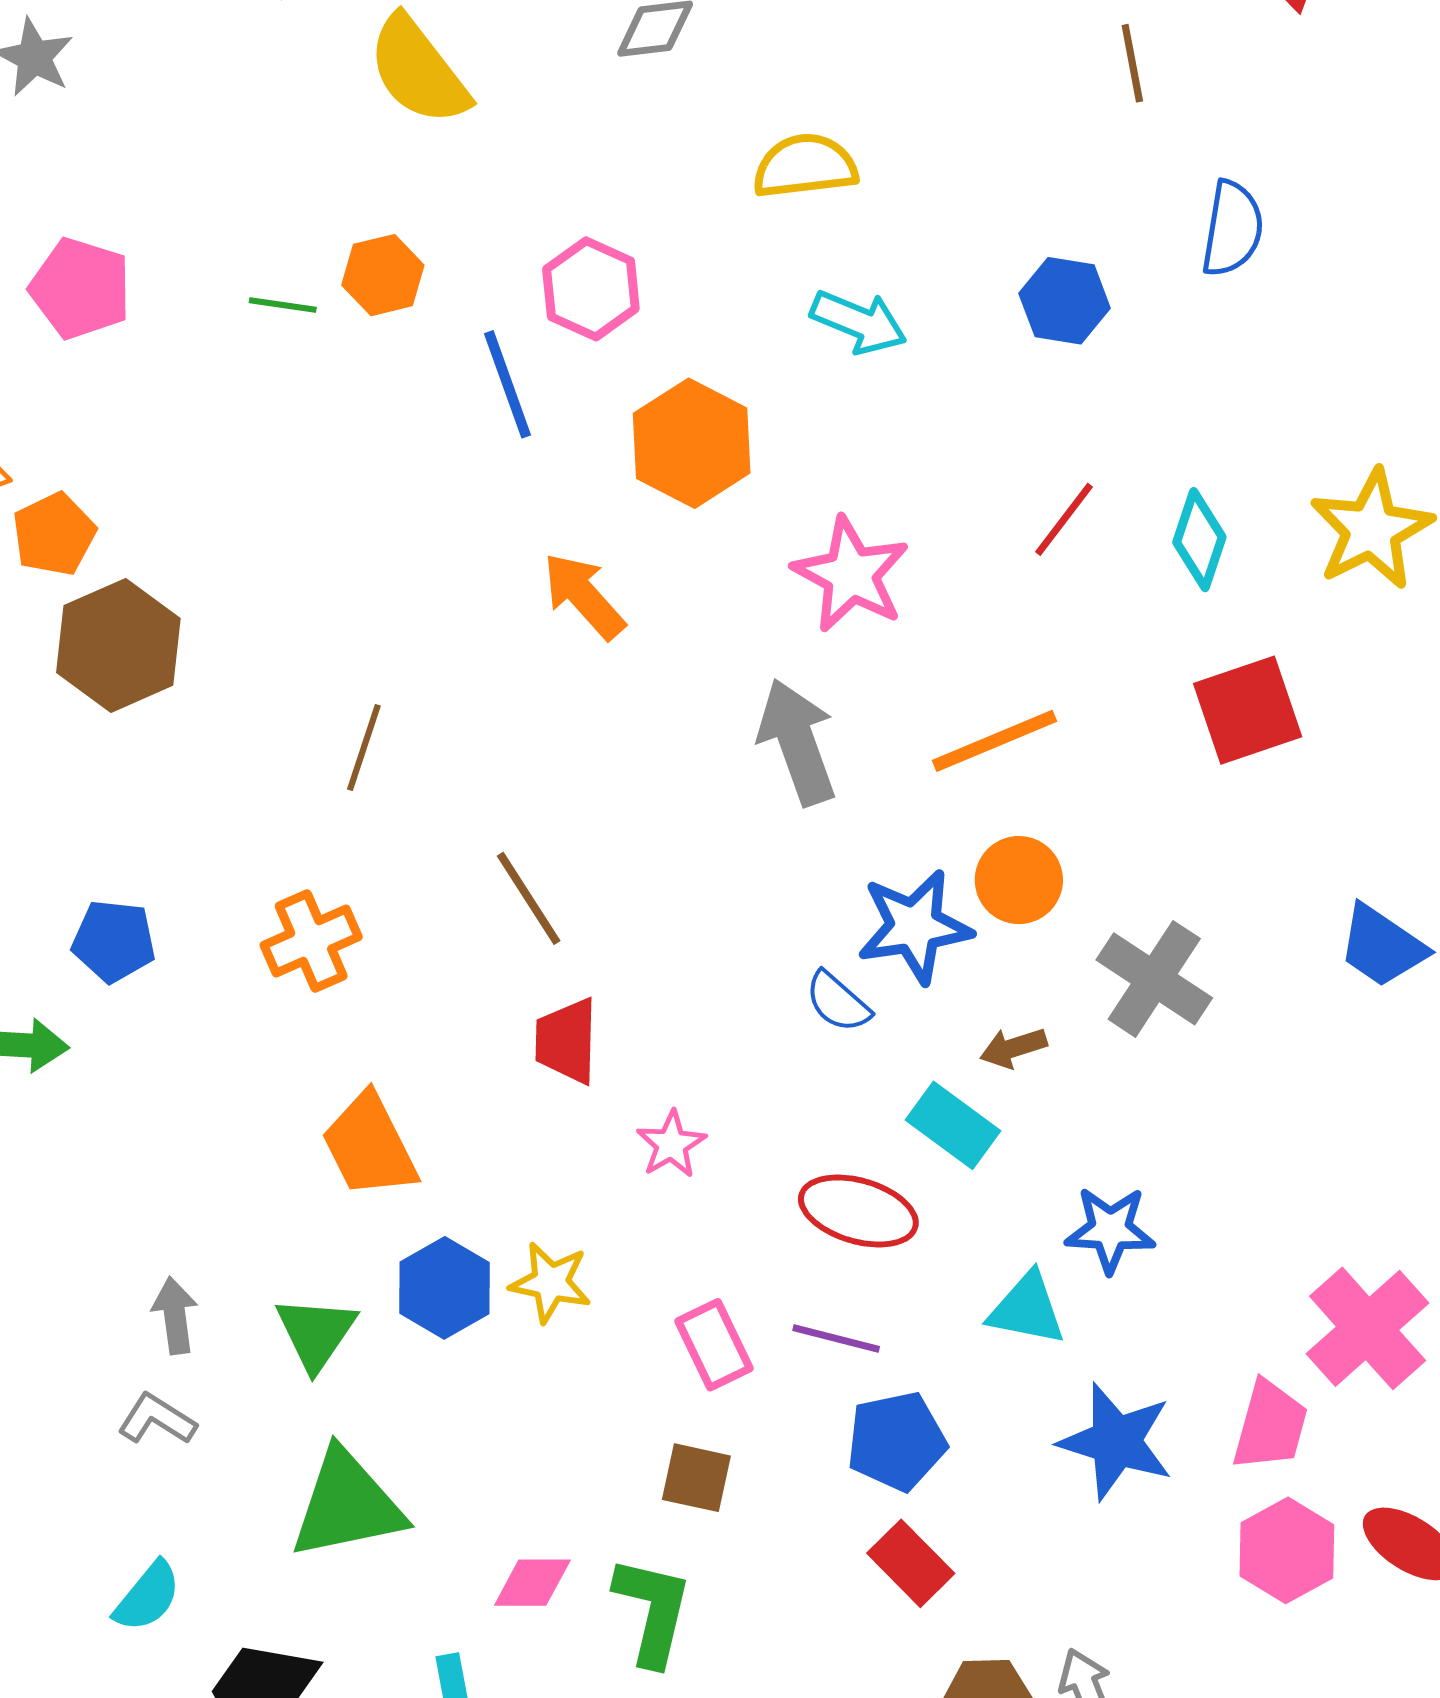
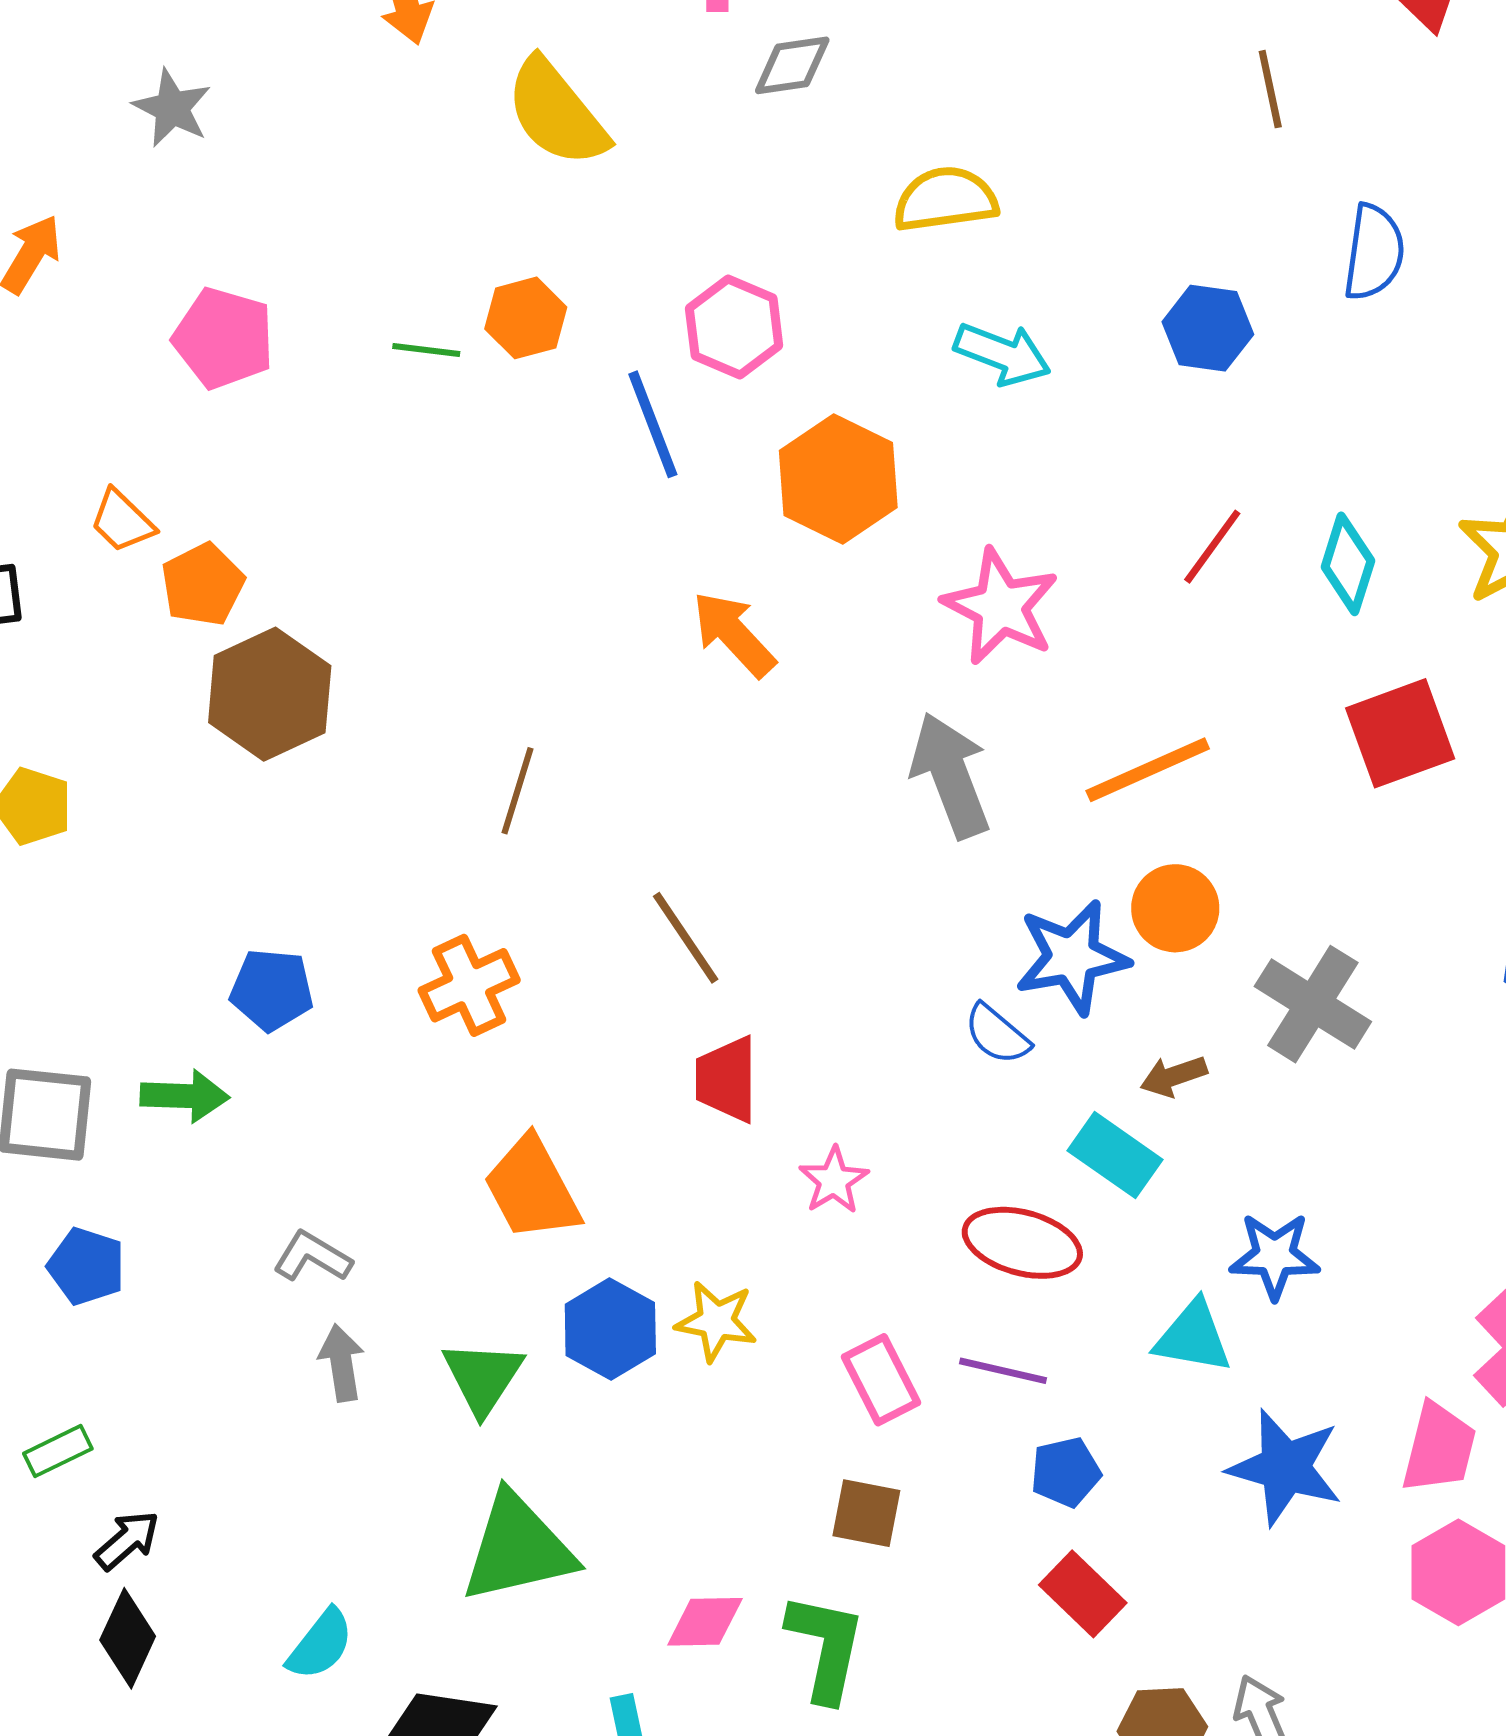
gray L-shape: (157, 1419) -> (312, 1257), moved
blue pentagon: (896, 1441) -> (1066, 1472), size x0.7

